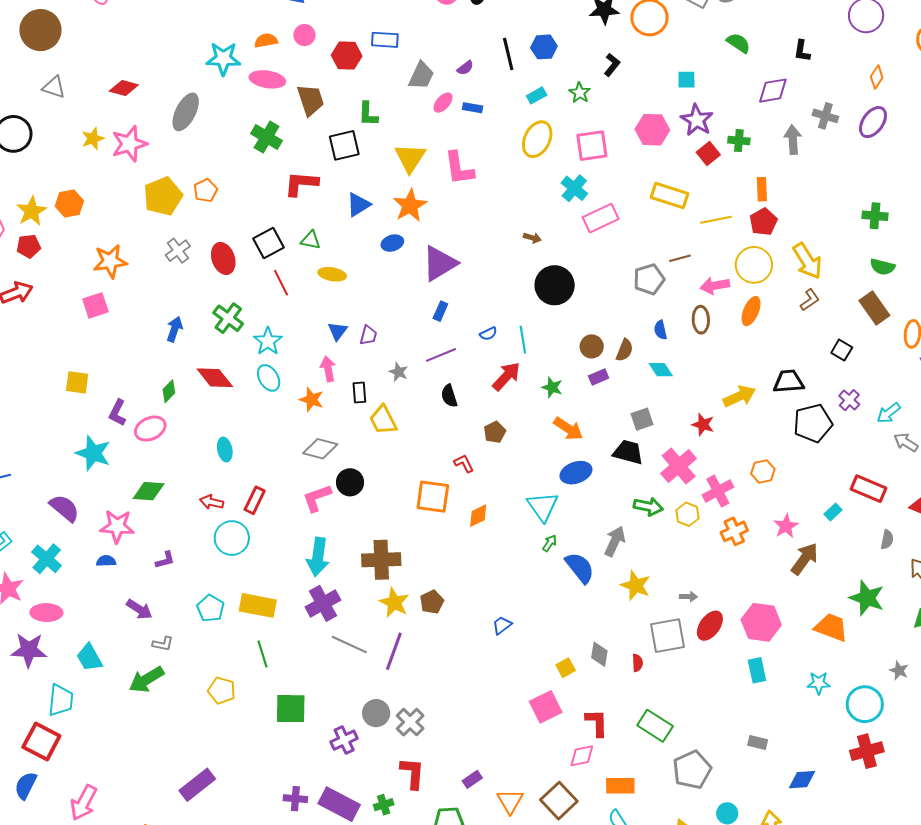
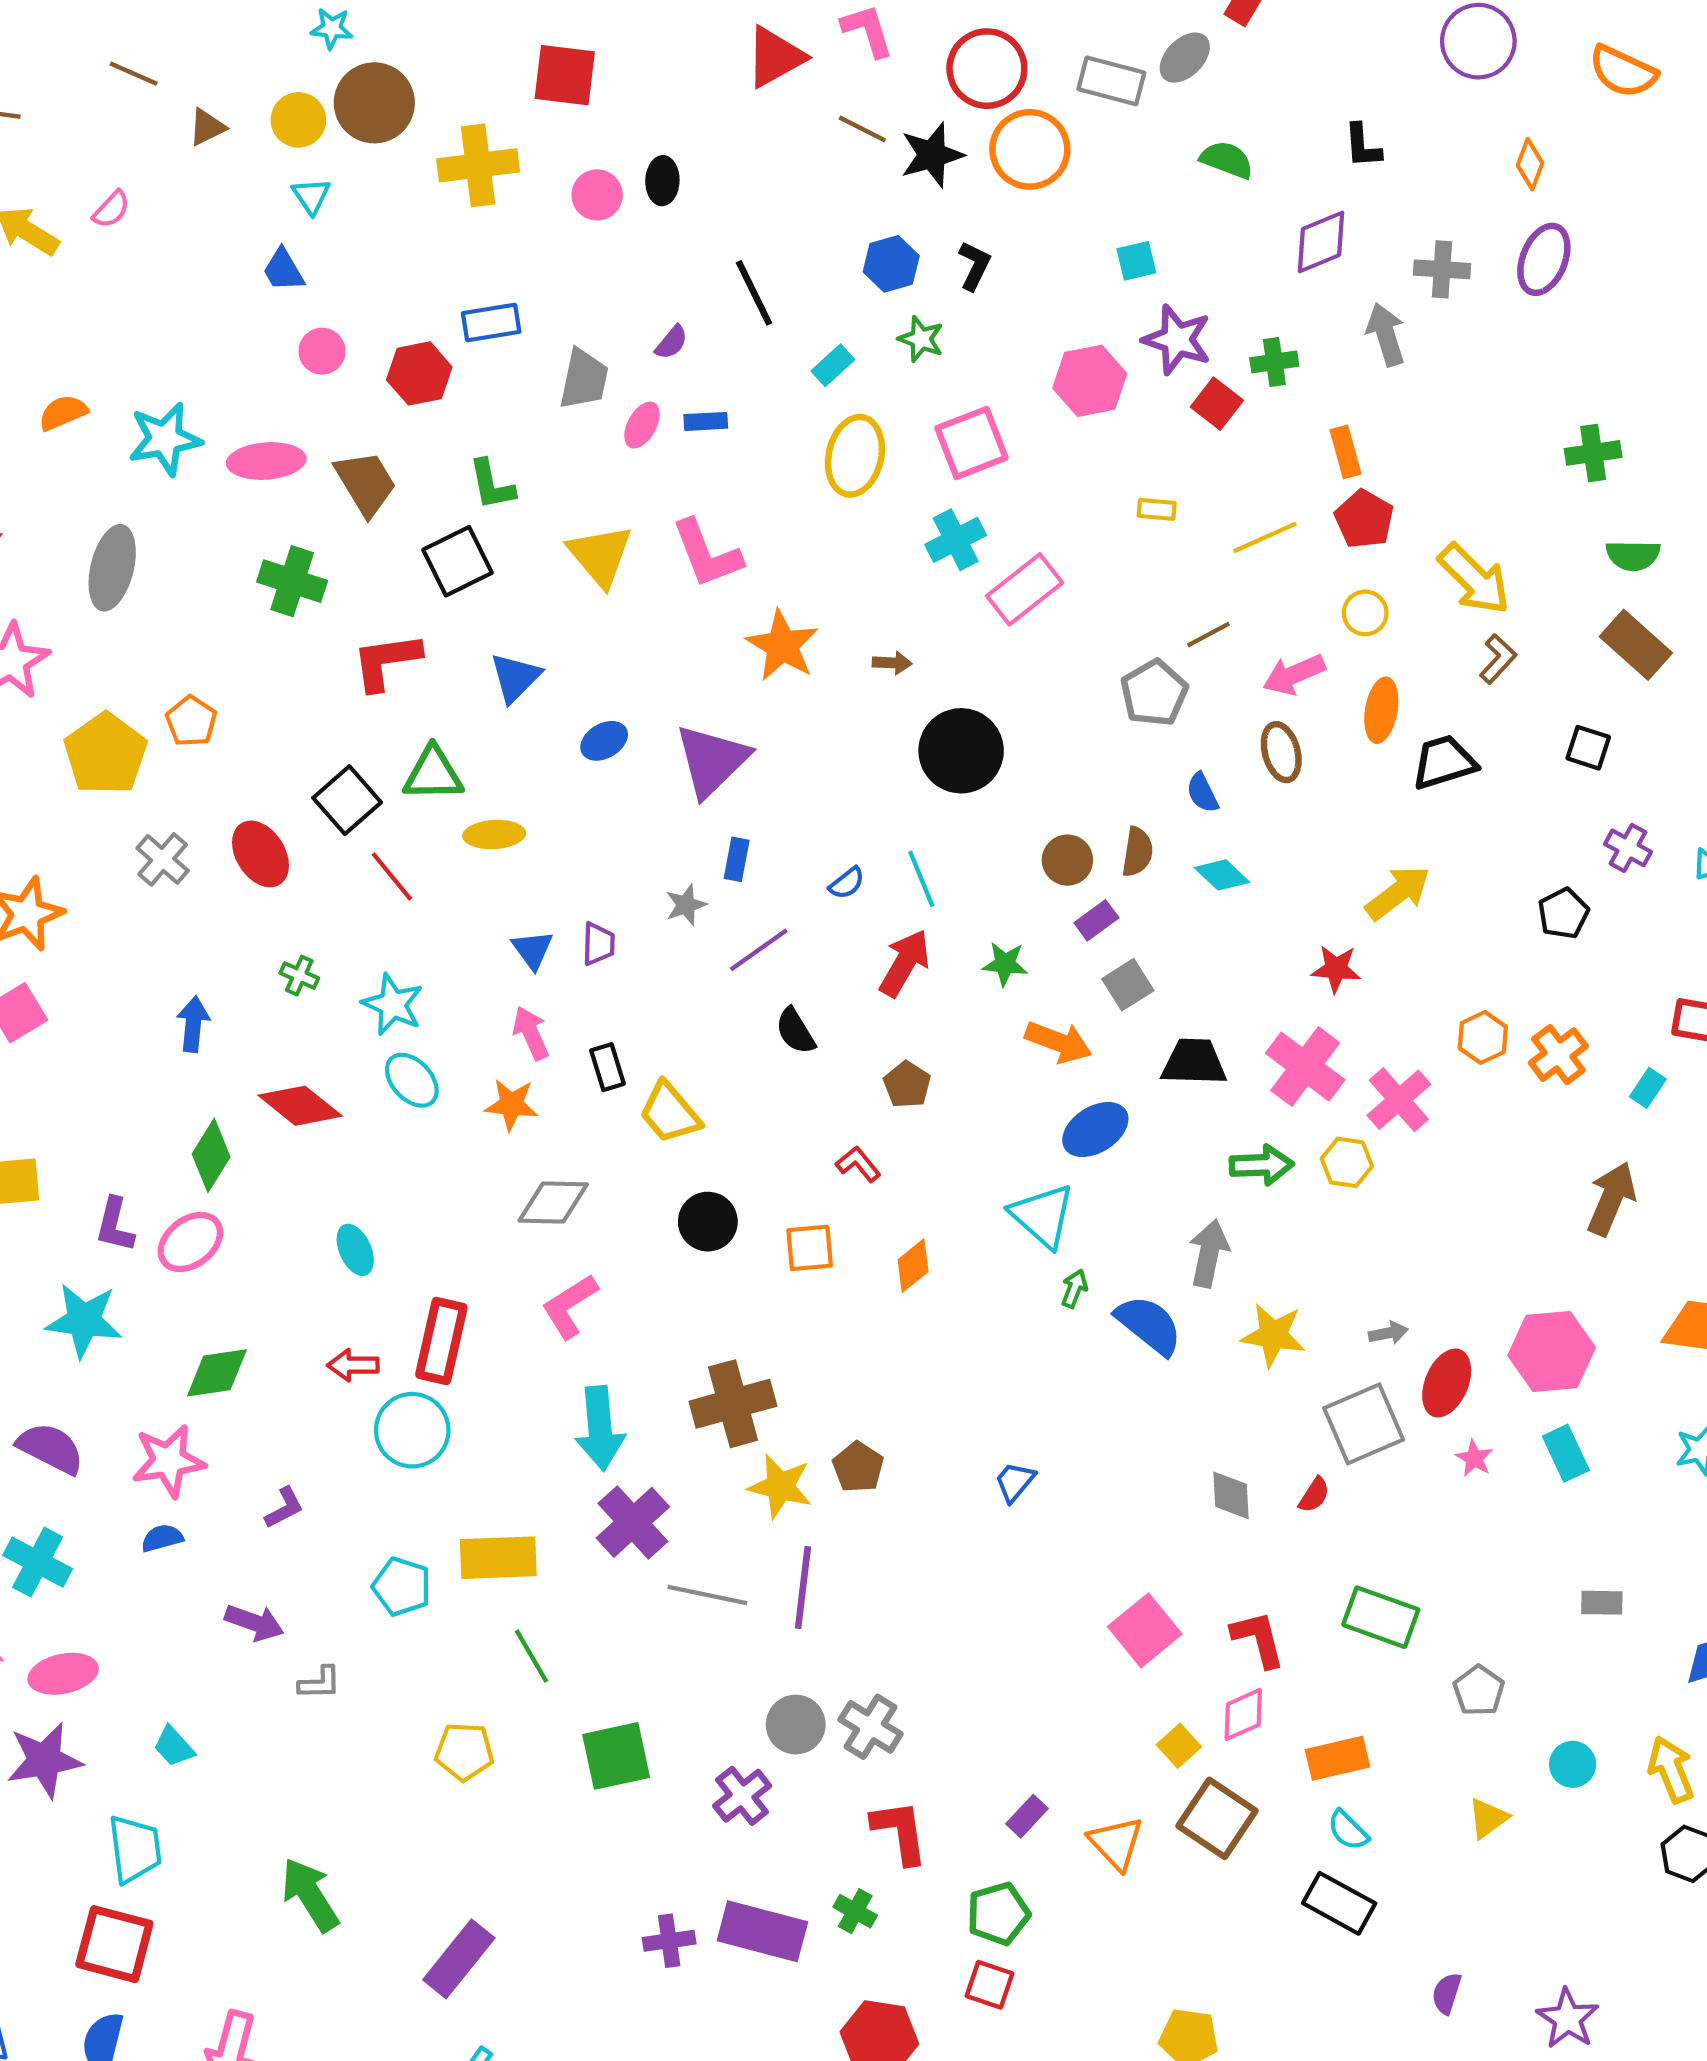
orange semicircle: (266, 41) -> (63, 413), moved
blue hexagon: (544, 47) -> (891, 264), moved
cyan cross: (574, 188) -> (956, 540), turned 36
yellow rectangle: (669, 196) -> (1157, 509), size x0.5
orange star: (410, 205) -> (782, 646), moved
green triangle: (311, 240) -> (433, 774), size x1.4
yellow circle: (754, 265) -> (1365, 613), size x0.6
green cross: (228, 318) -> (299, 976), size x0.6
gray star: (399, 372) -> (686, 905), moved, turned -30
black trapezoid: (789, 381) -> (1444, 762), moved
green diamond: (169, 391) -> (211, 1155), size x1.4
gray square: (642, 419) -> (1128, 985), moved
black pentagon: (813, 423) -> (1563, 913), size x0.6
black circle: (350, 482) -> (708, 1222), moved
orange square: (433, 497) -> (810, 1248), size x0.7
red rectangle: (255, 500) -> (441, 1341), size x1.4
pink star: (786, 526) -> (1474, 1458), moved, size x0.7
orange cross: (734, 531) -> (1558, 1055), moved
cyan trapezoid: (89, 658) -> (174, 1747), size x0.7
red semicircle: (637, 663) -> (1314, 1495), turned 48
yellow square: (566, 668) -> (1179, 1746), moved
green arrow: (146, 680) -> (310, 1895), moved, turned 102
gray pentagon: (692, 770) -> (1479, 1691), size x0.6
green cross: (384, 805) -> (855, 1911), turned -30

